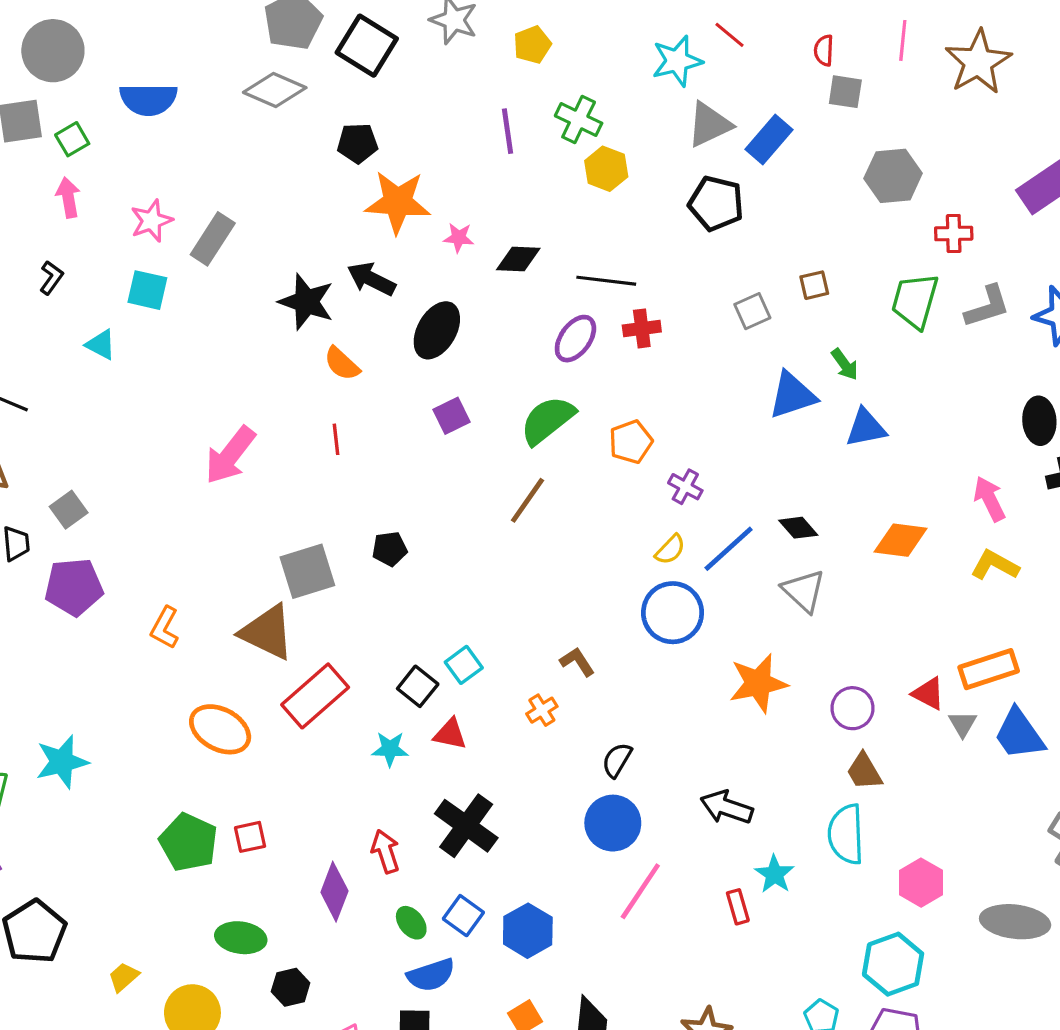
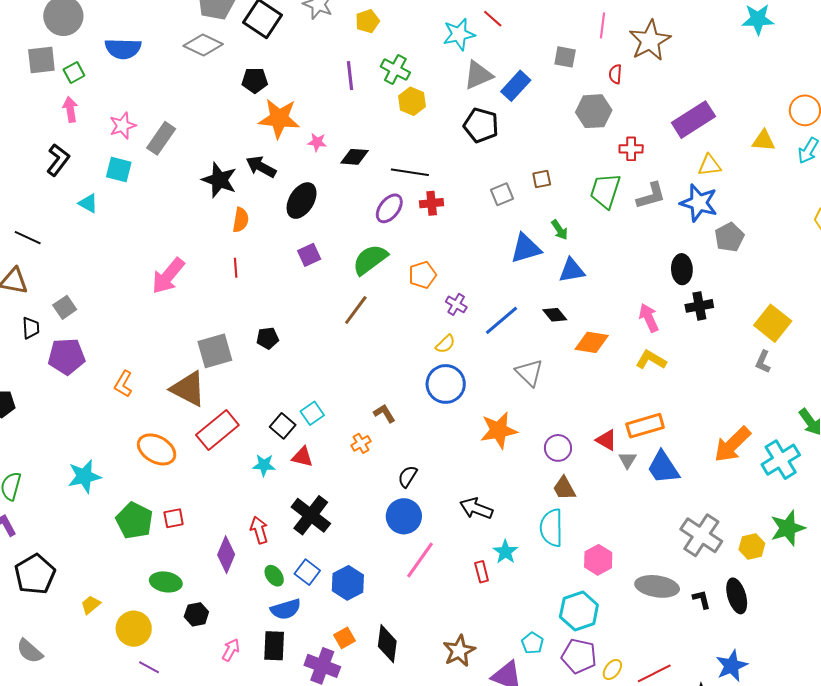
red semicircle: (824, 50) -> (615, 74), moved
black L-shape: (51, 278) -> (58, 160), size x1.5
orange semicircle: (342, 364) -> (241, 220), turned -125
black diamond: (798, 528) -> (555, 315), moved
blue line: (729, 549) -> (502, 320), moved
cyan star: (62, 762) -> (84, 476), moved

